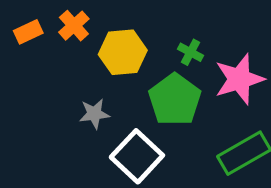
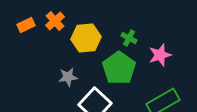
pink star: (239, 79) -> (160, 55), size x0.7

